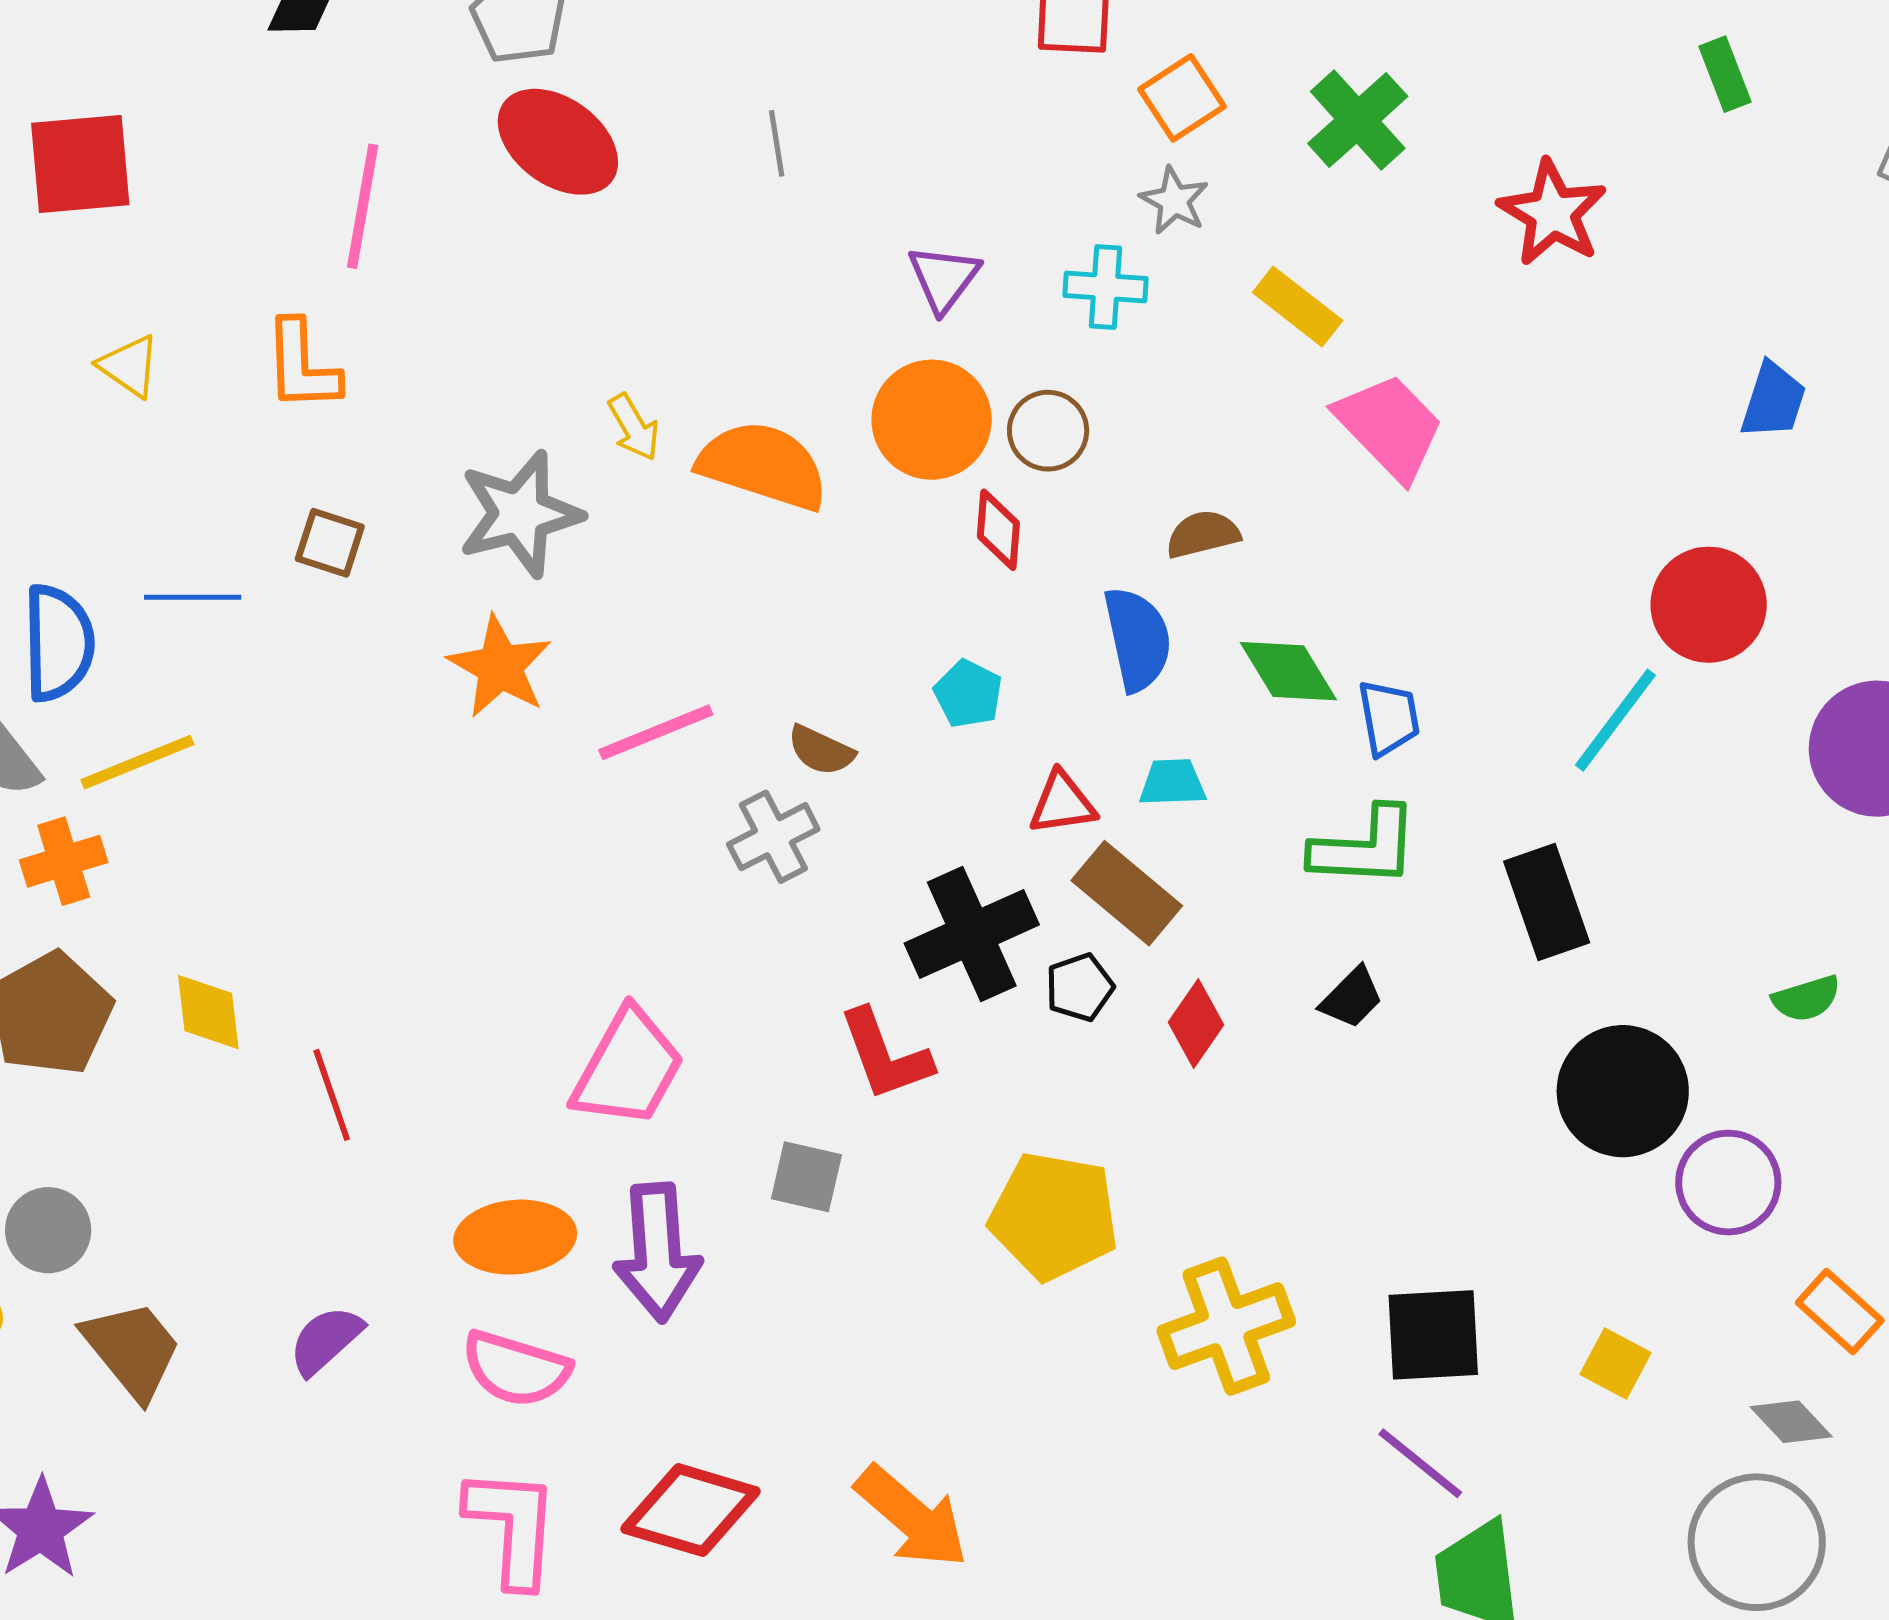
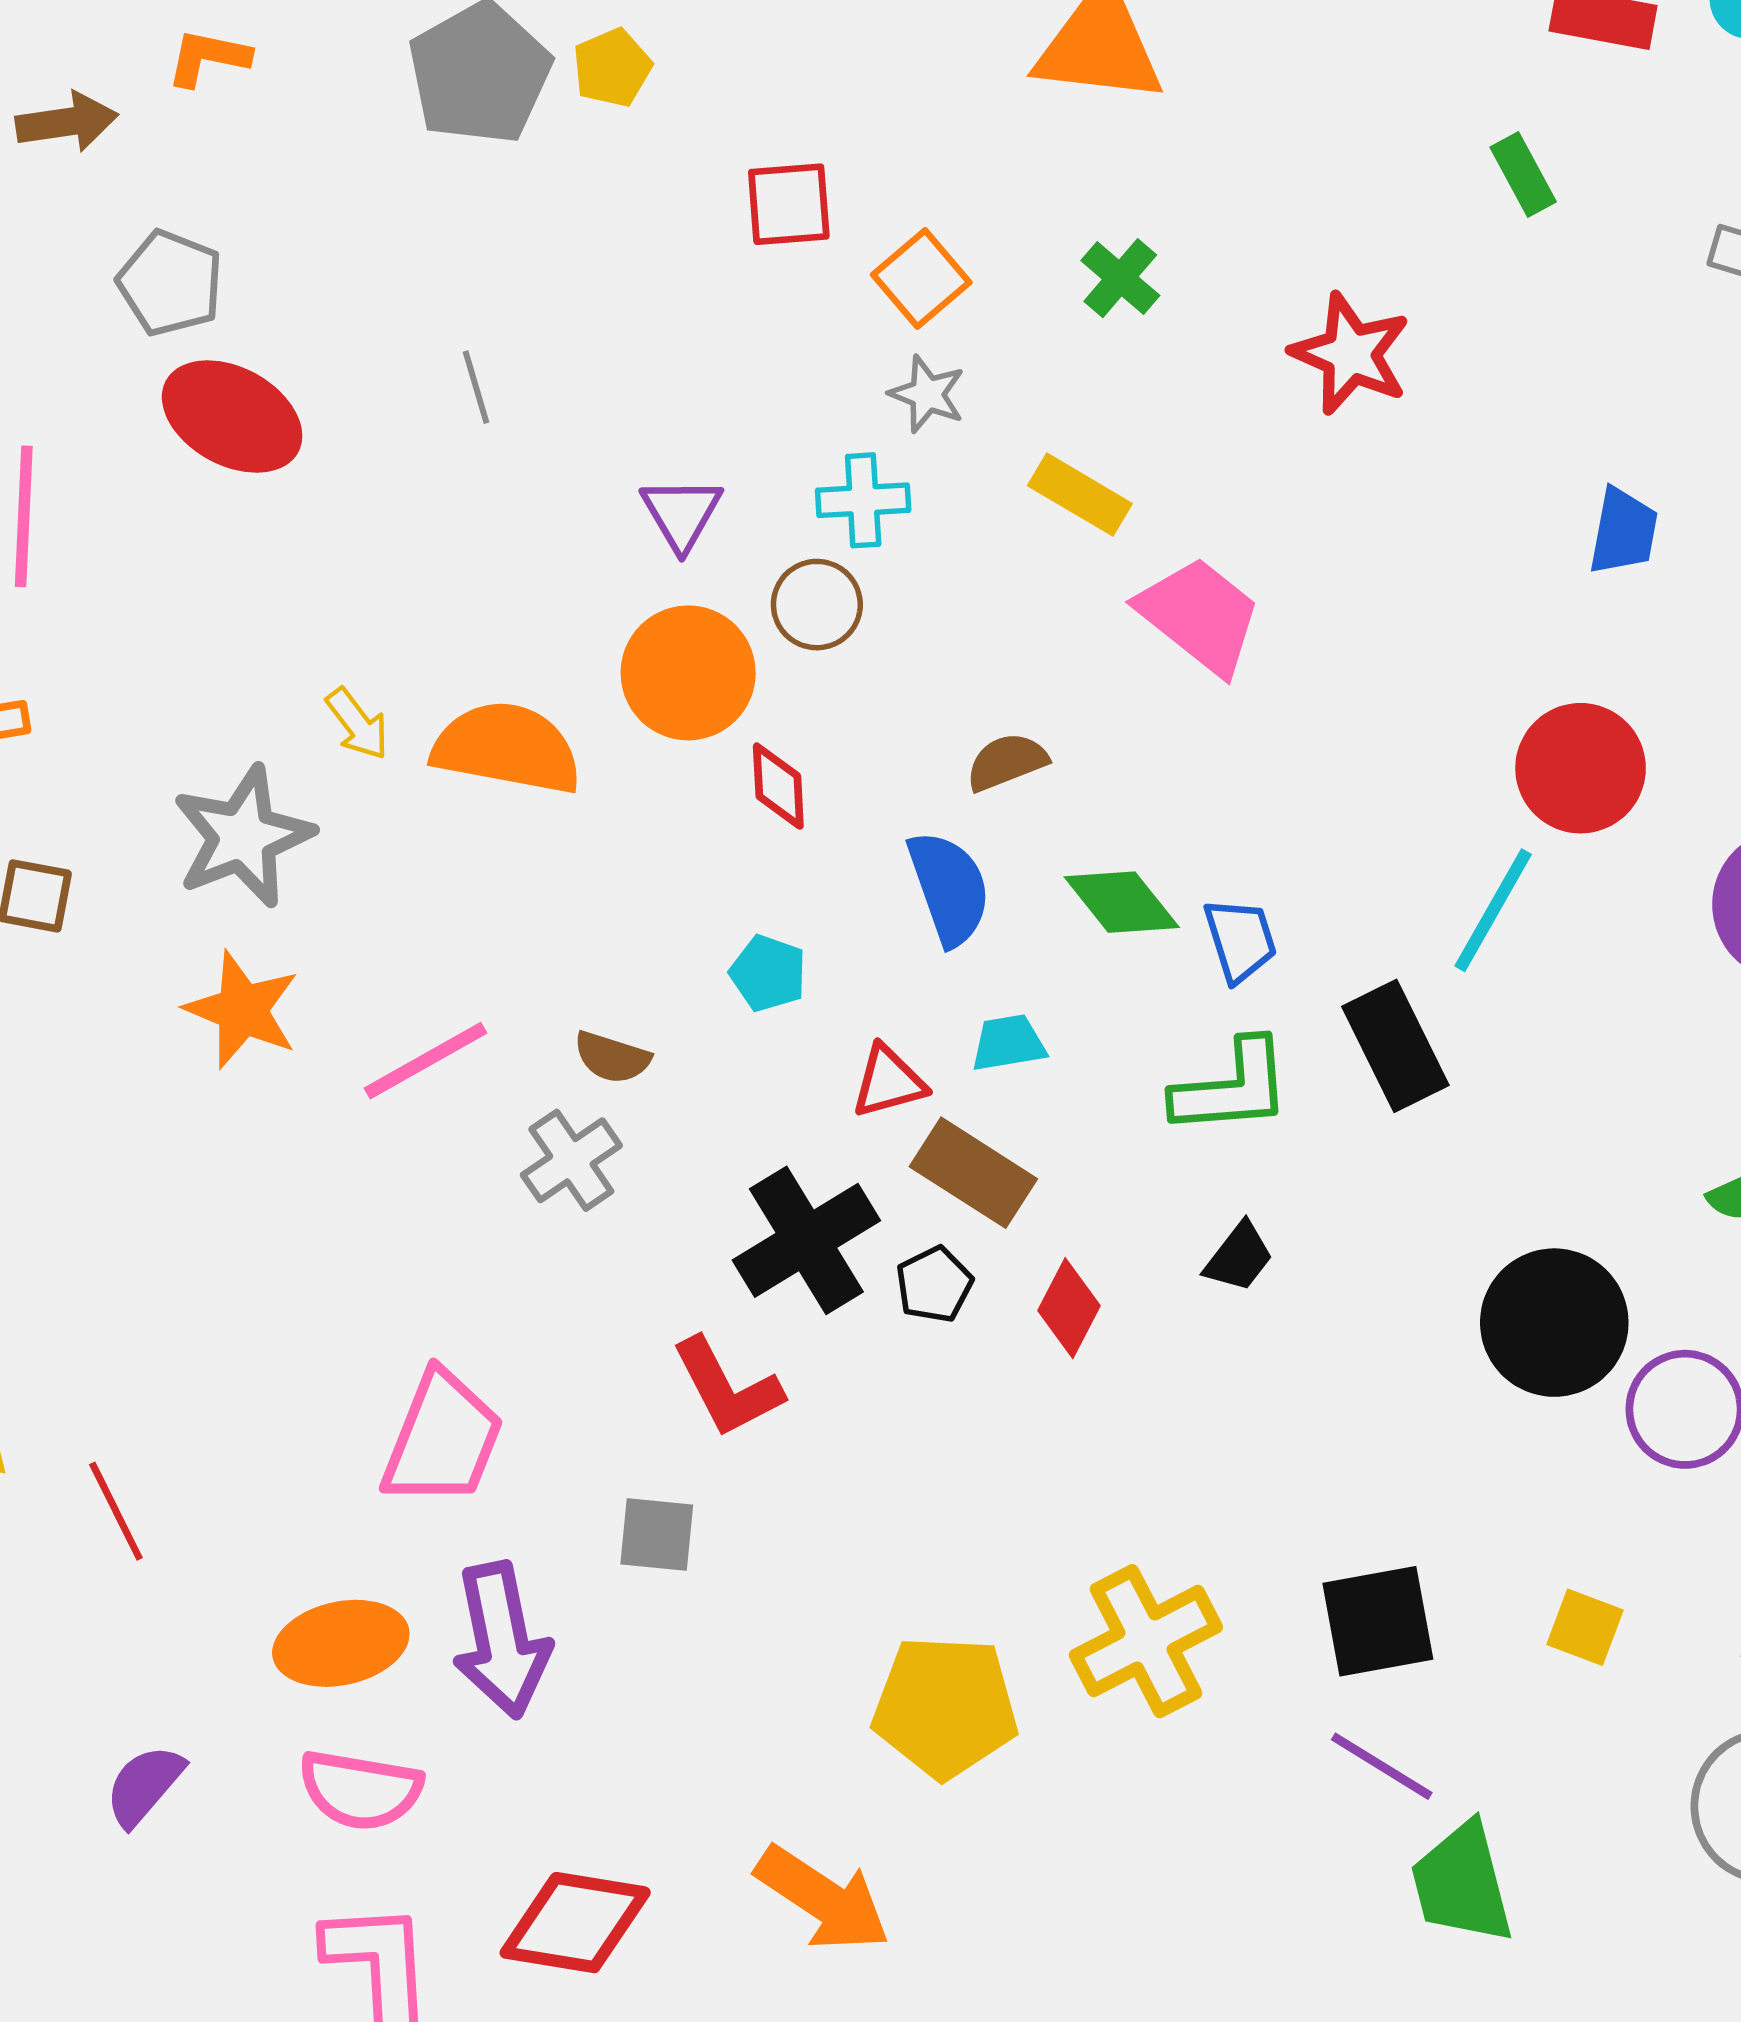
green cross: (1358, 120) -> (1120, 278), size x0.7
brown circle: (1048, 431) -> (817, 605), moved
black rectangle: (1547, 902) -> (1395, 1046), moved
yellow pentagon: (1054, 1216) -> (945, 1707), moved

